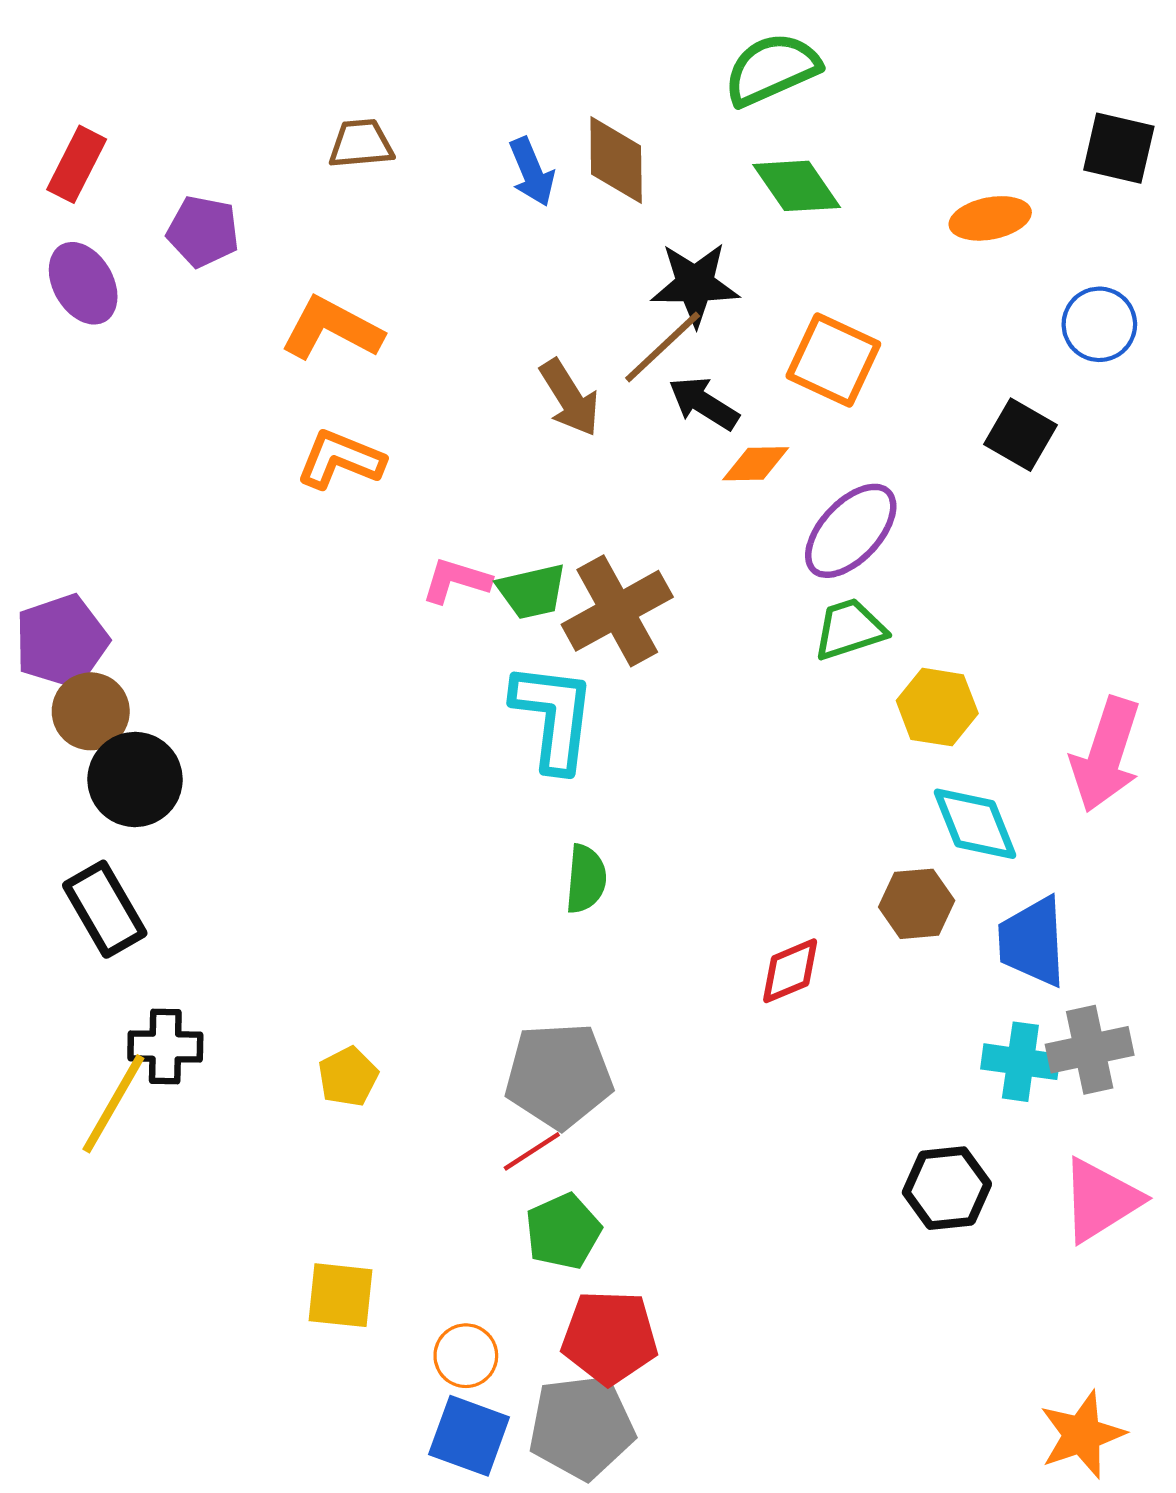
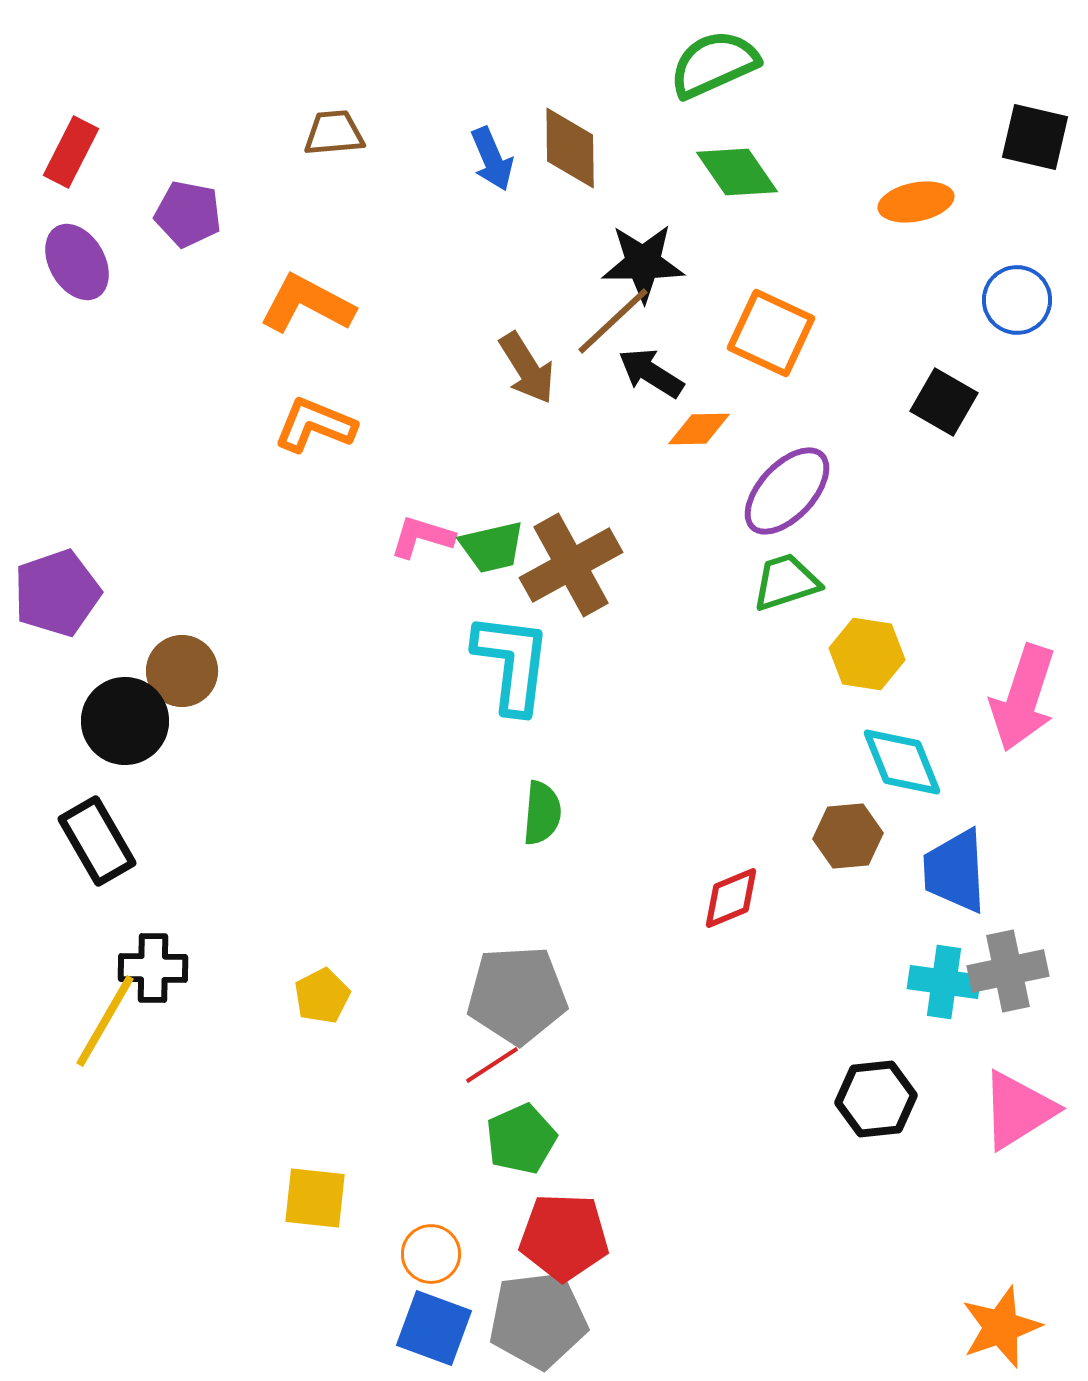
brown circle: (91, 711) -> (182, 671), moved

